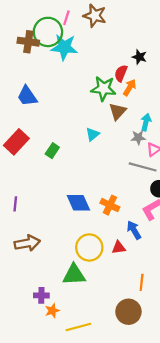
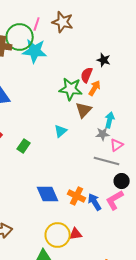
blue arrow: (134, 230) -> (95, 202), moved
red triangle: (119, 247) -> (76, 234), moved

